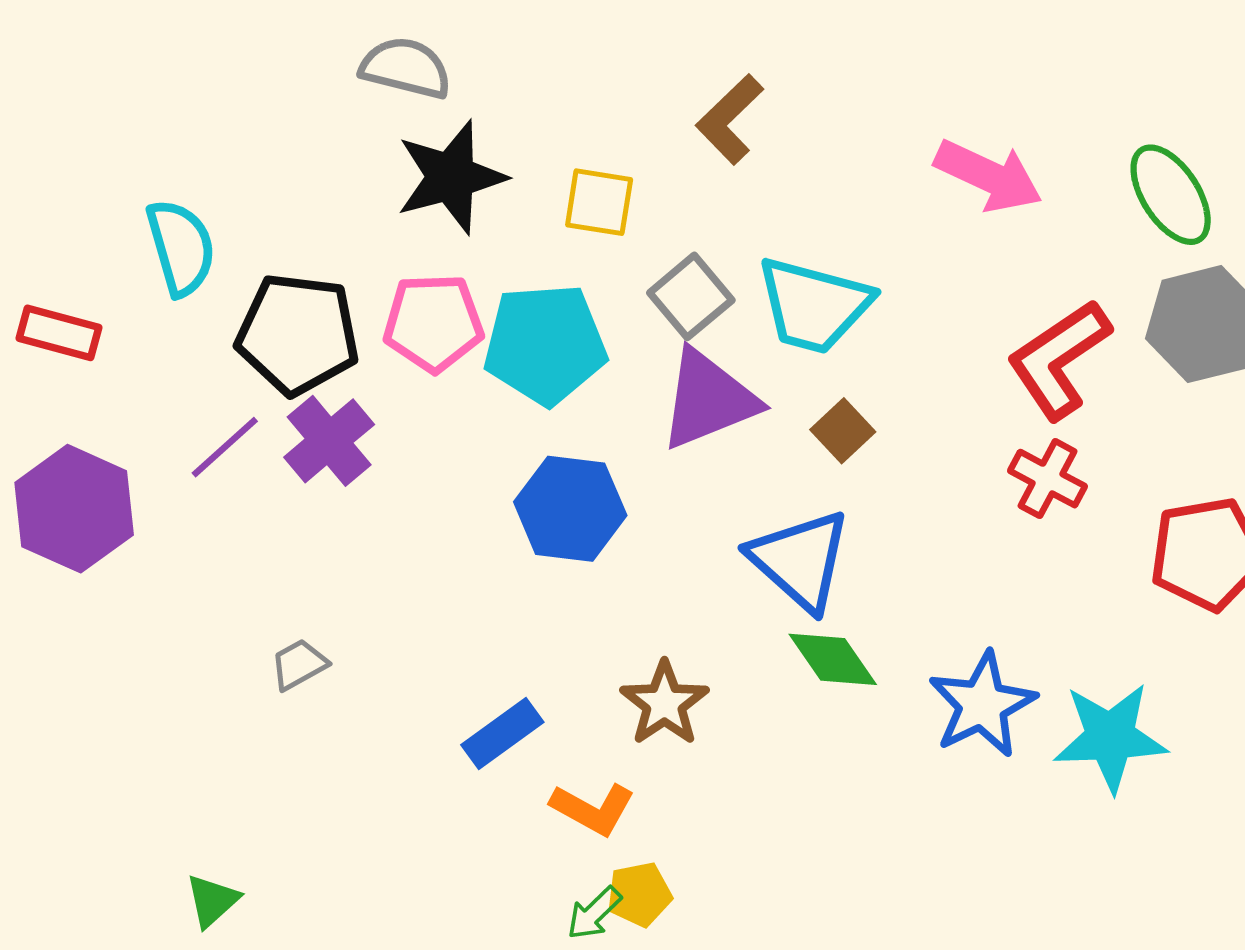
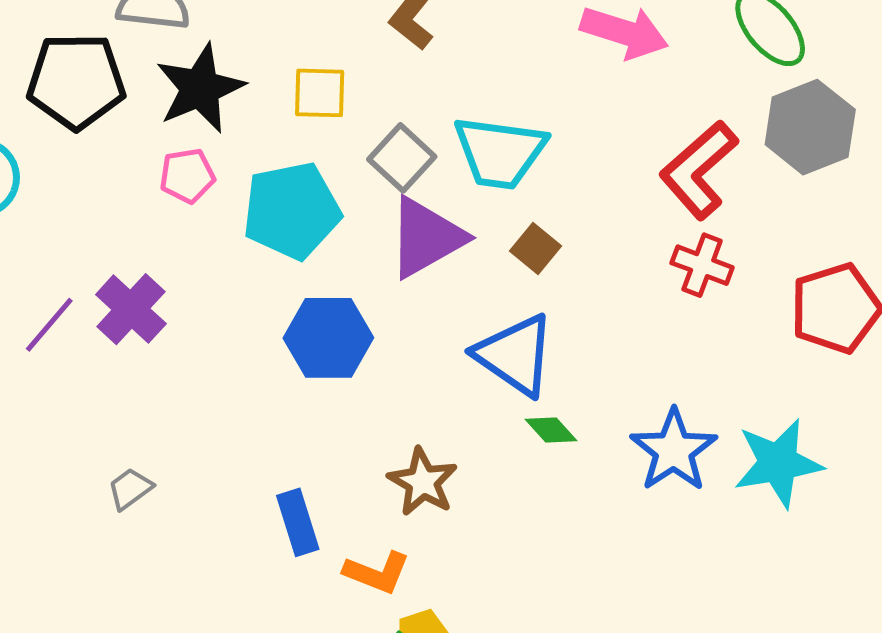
pink pentagon: (433, 323) -> (187, 176), moved, size x0.7
black pentagon: (298, 334) -> (76, 81), moved
green diamond: (833, 659) -> (551, 430), size x0.7
blue rectangle: (502, 734) -> (298, 522), turned -64

